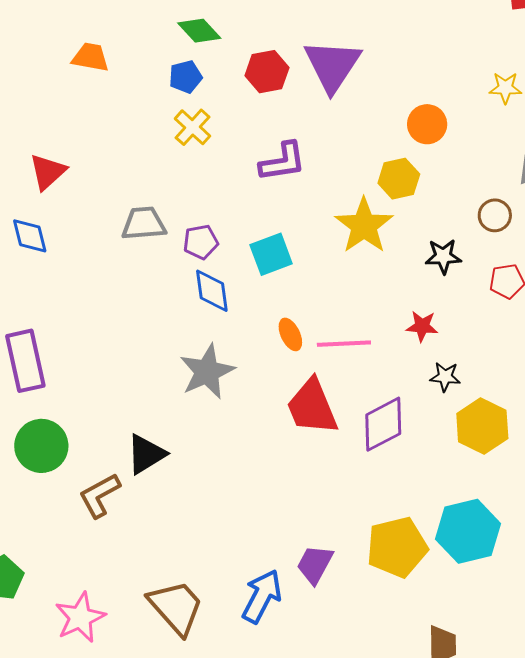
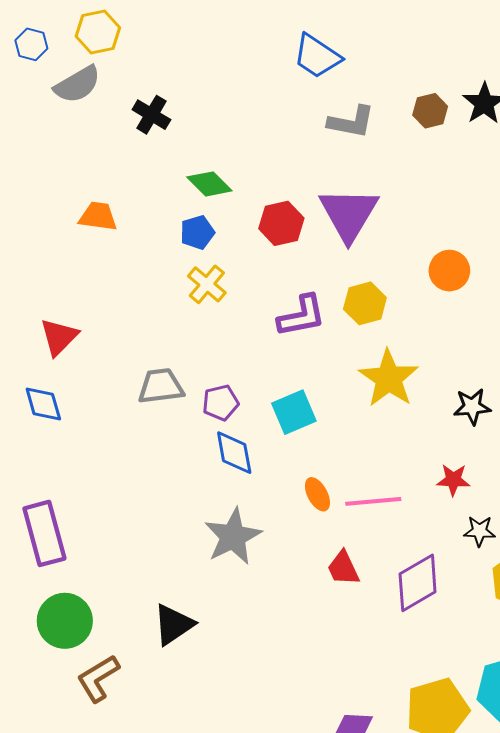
yellow hexagon: (399, 179) -> (365, 303), moved
red trapezoid: (312, 407) -> (343, 568), size x0.6
brown L-shape: (99, 495) -> (98, 678), moved

